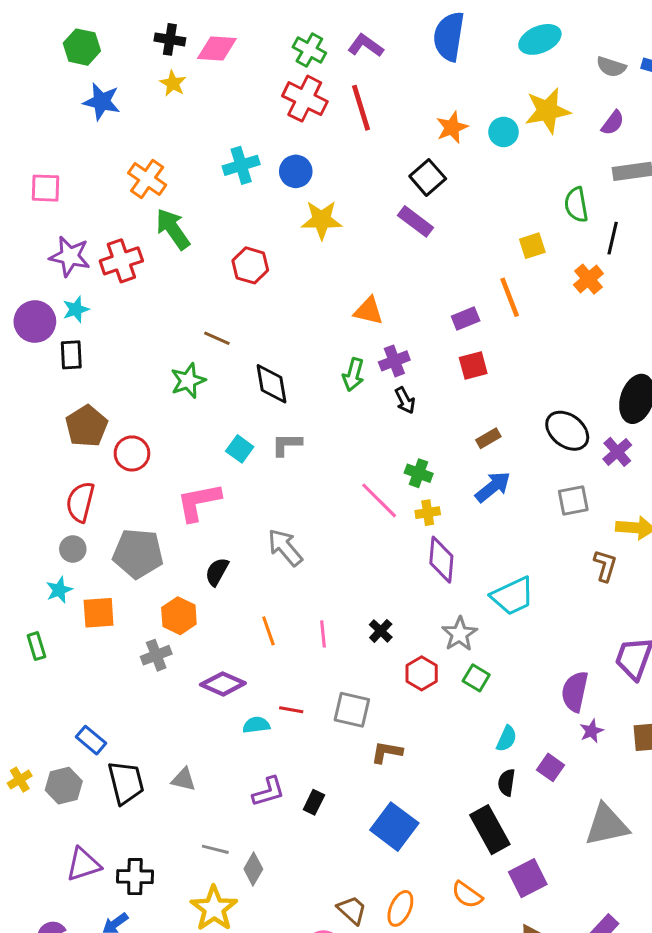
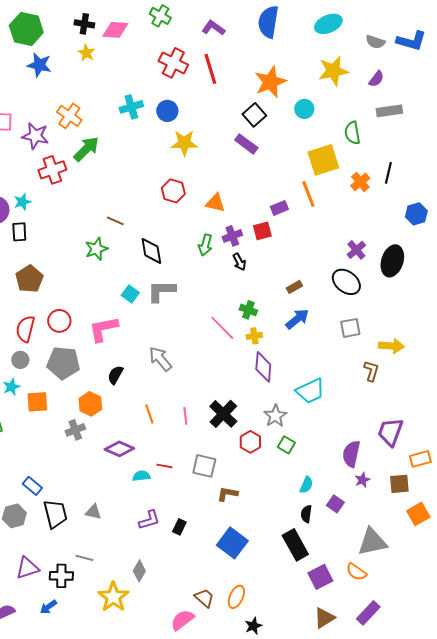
green hexagon: (82, 47) -> (26, 29), size x1.4
green cross: (309, 50) -> (160, 16), moved
orange star: (452, 127) -> (270, 82), size x1.5
cyan circle: (504, 132) -> (304, 109), moved
green arrow: (173, 229) -> (86, 149), turned 80
black line: (613, 238) -> (388, 173), moved
yellow square: (532, 246) -> (323, 160), size x1.8
purple star: (70, 256) -> (35, 136), moved
red hexagon: (250, 265) -> (173, 191), moved
red square: (473, 365) -> (262, 231), moved
gray L-shape: (287, 444) -> (161, 291), size x1.4
purple cross: (617, 452) -> (356, 250), moved
red circle: (132, 453) -> (59, 321), moved
black cross: (381, 631) -> (223, 414), size x1.8
gray line: (215, 849) -> (84, 558), moved
orange semicircle: (467, 895) -> (356, 572), moved

